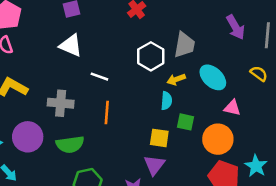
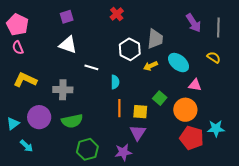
cyan semicircle: (166, 101) -> (115, 82), moved
orange line: (107, 112) -> (119, 108), moved
green square: (185, 122) -> (160, 98), turned 32
cyan star: (256, 166) -> (216, 128), turned -30

